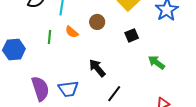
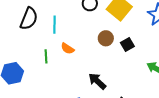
brown circle: (97, 22) -> (106, 38), moved

